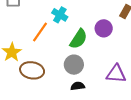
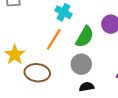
orange line: (40, 32) -> (54, 39), moved

